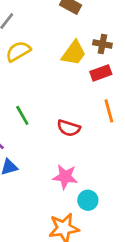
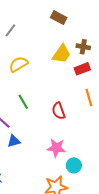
yellow semicircle: (18, 51) -> (18, 64), moved
red semicircle: (69, 128) -> (59, 111), turned 54

